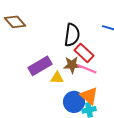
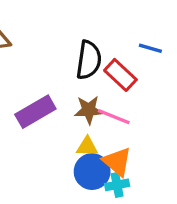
red rectangle: (84, 53) -> (120, 75), moved
yellow triangle: (57, 78) -> (87, 147), moved

